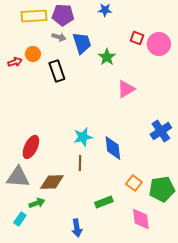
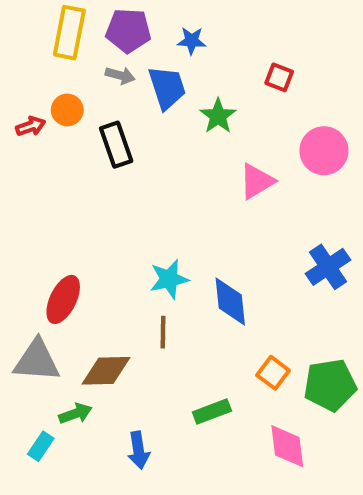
blue star: (105, 10) -> (192, 41), moved
yellow rectangle: (34, 16) -> (69, 33), turned -75
pink circle: (159, 44) -> (324, 151), moved
blue arrow: (77, 228) -> (139, 450), moved

